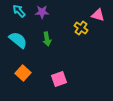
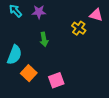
cyan semicircle: (18, 40) -> (14, 55), moved, turned 72
orange square: (23, 73) -> (29, 73), moved

